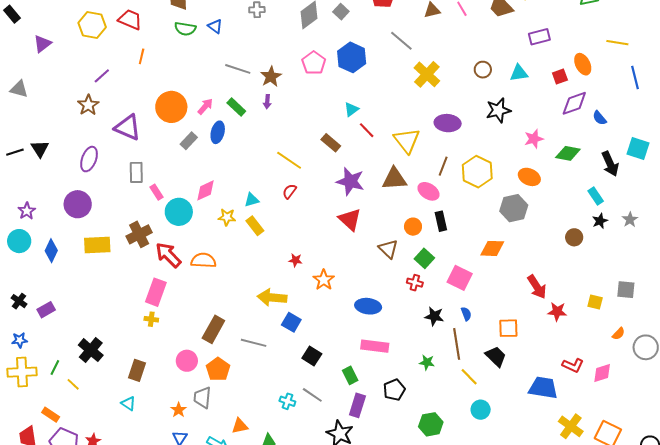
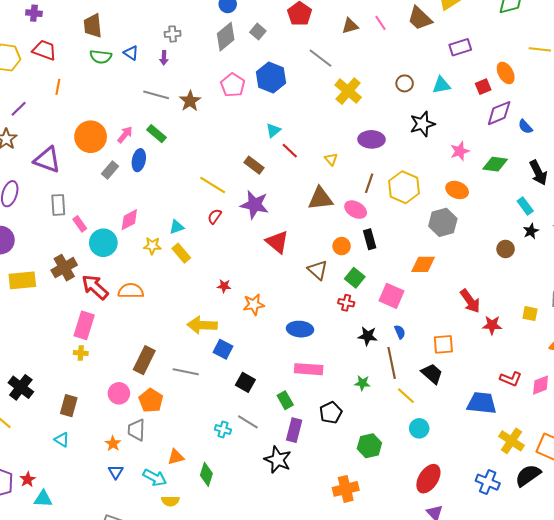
purple arrow: (267, 102) -> (164, 58), moved
yellow triangle: (407, 141) -> (331, 159), size x0.5
purple star: (350, 181) -> (255, 205), moved
orange star: (324, 280) -> (254, 304), turned 30

